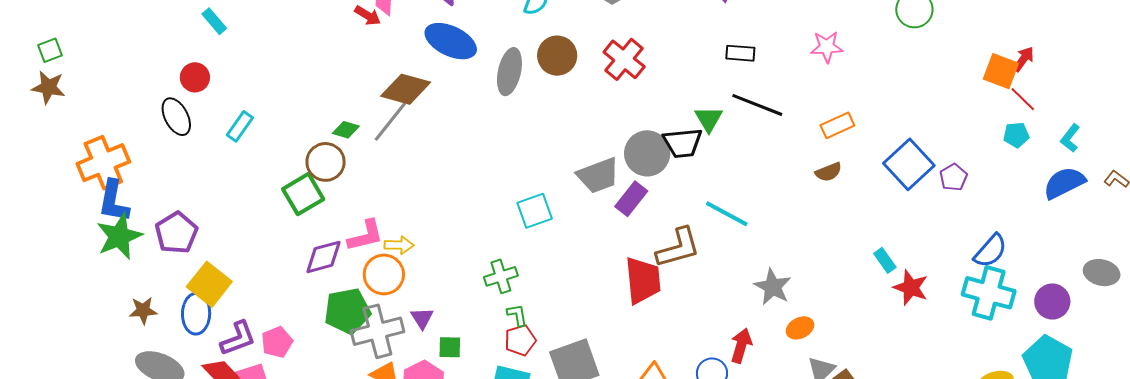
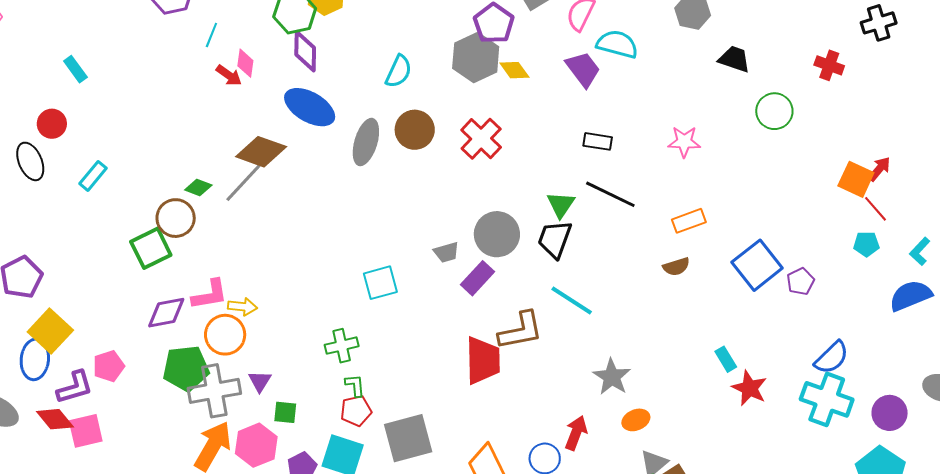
black trapezoid: (683, 143) -> (555, 239), moved, turned 111
gray trapezoid: (598, 175) -> (446, 252), size x0.6
pink pentagon: (277, 342) -> (109, 366), moved

